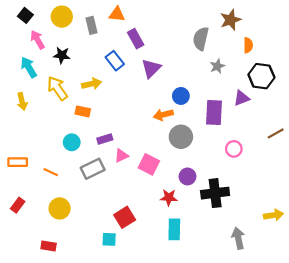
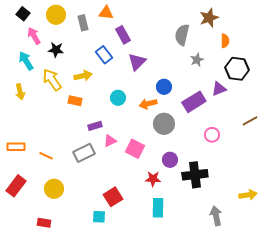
purple rectangle: (214, 113) -> (194, 102), turned 55
cyan circle: (72, 142) -> (118, 98), moved
red rectangle: (18, 205) -> (16, 186), size x1.5

